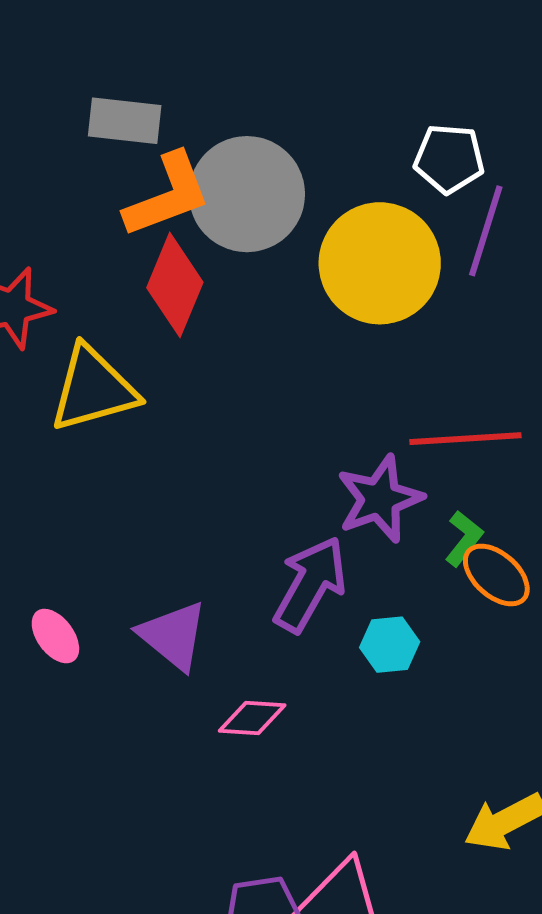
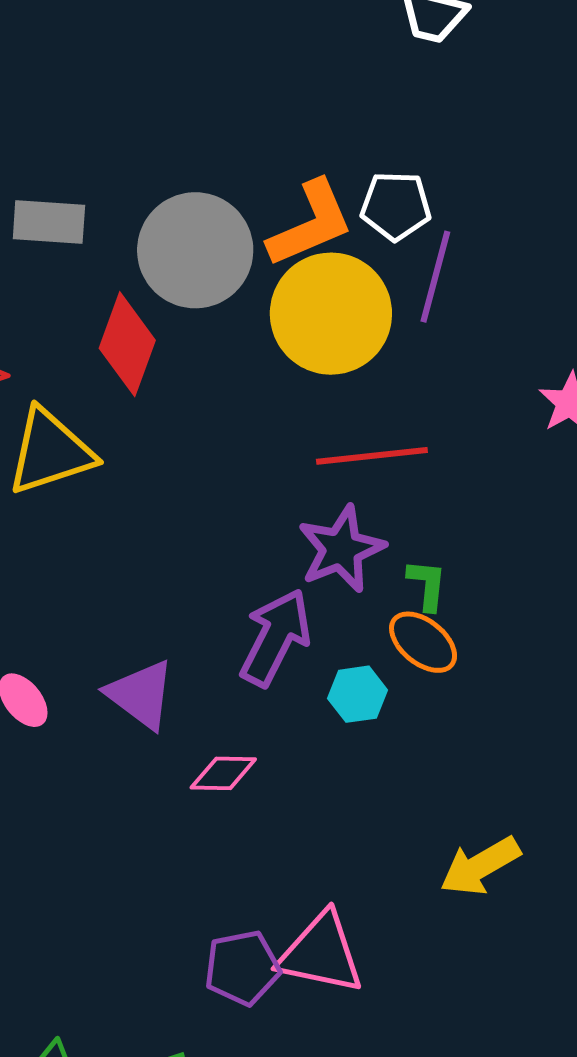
gray rectangle: (125, 121) -> (49, 222), moved
orange L-shape: (167, 195) -> (310, 224), moved
red line: (465, 439) -> (372, 456), moved
green L-shape: (464, 538) -> (427, 585), turned -30
orange ellipse: (496, 575) -> (423, 642), moved

